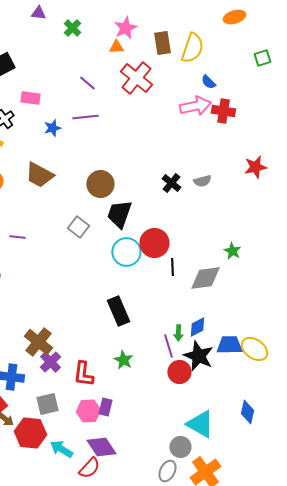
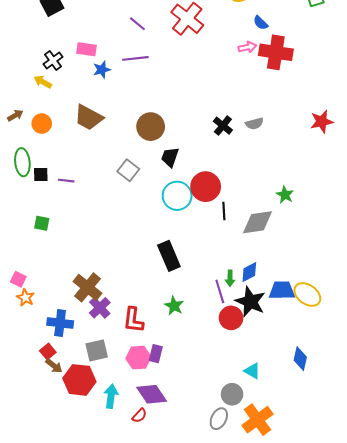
pink rectangle: (30, 98) -> (87, 49), moved
pink arrow: (195, 106) -> (247, 47), size x0.6
red cross: (223, 111) -> (276, 52), size x1.4
red star: (255, 167) -> (322, 121), moved
black trapezoid: (119, 214) -> (170, 157), size x0.7
cyan triangle: (200, 424) -> (252, 371), size x0.6
cyan arrow: (61, 449) -> (111, 396), turned 65
red semicircle: (89, 468) -> (139, 416), size x0.7

